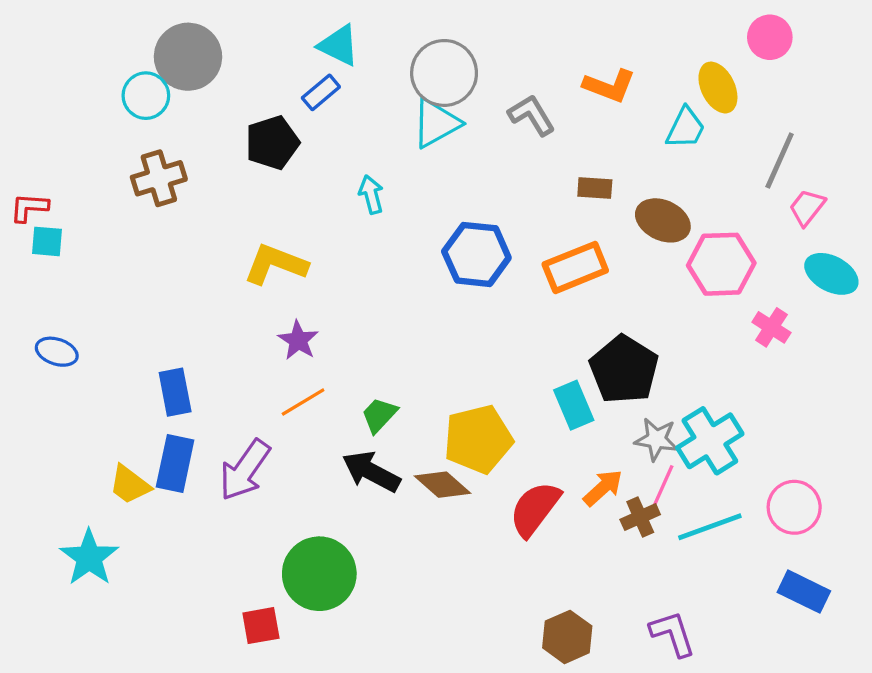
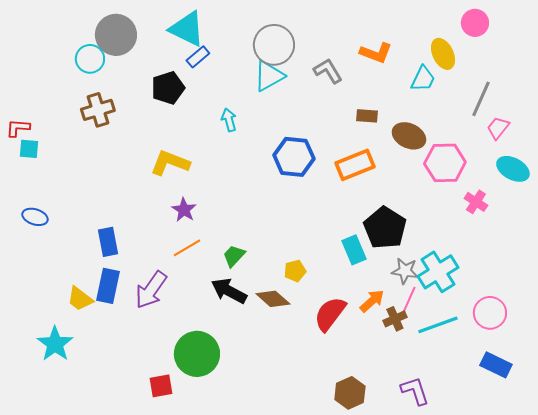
cyan triangle: (339, 45) -> (187, 29), moved, size x1.4
yellow pentagon: (478, 439) -> (295, 271), size x0.5

